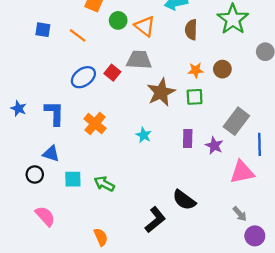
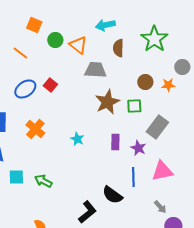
gray trapezoid: (139, 60) -> (95, 70), moved
orange star: (196, 70) -> (168, 85), moved
brown star: (161, 92) -> (107, 102), moved
green square: (195, 97) -> (134, 106), moved
blue line: (259, 144) -> (133, 177), moved

